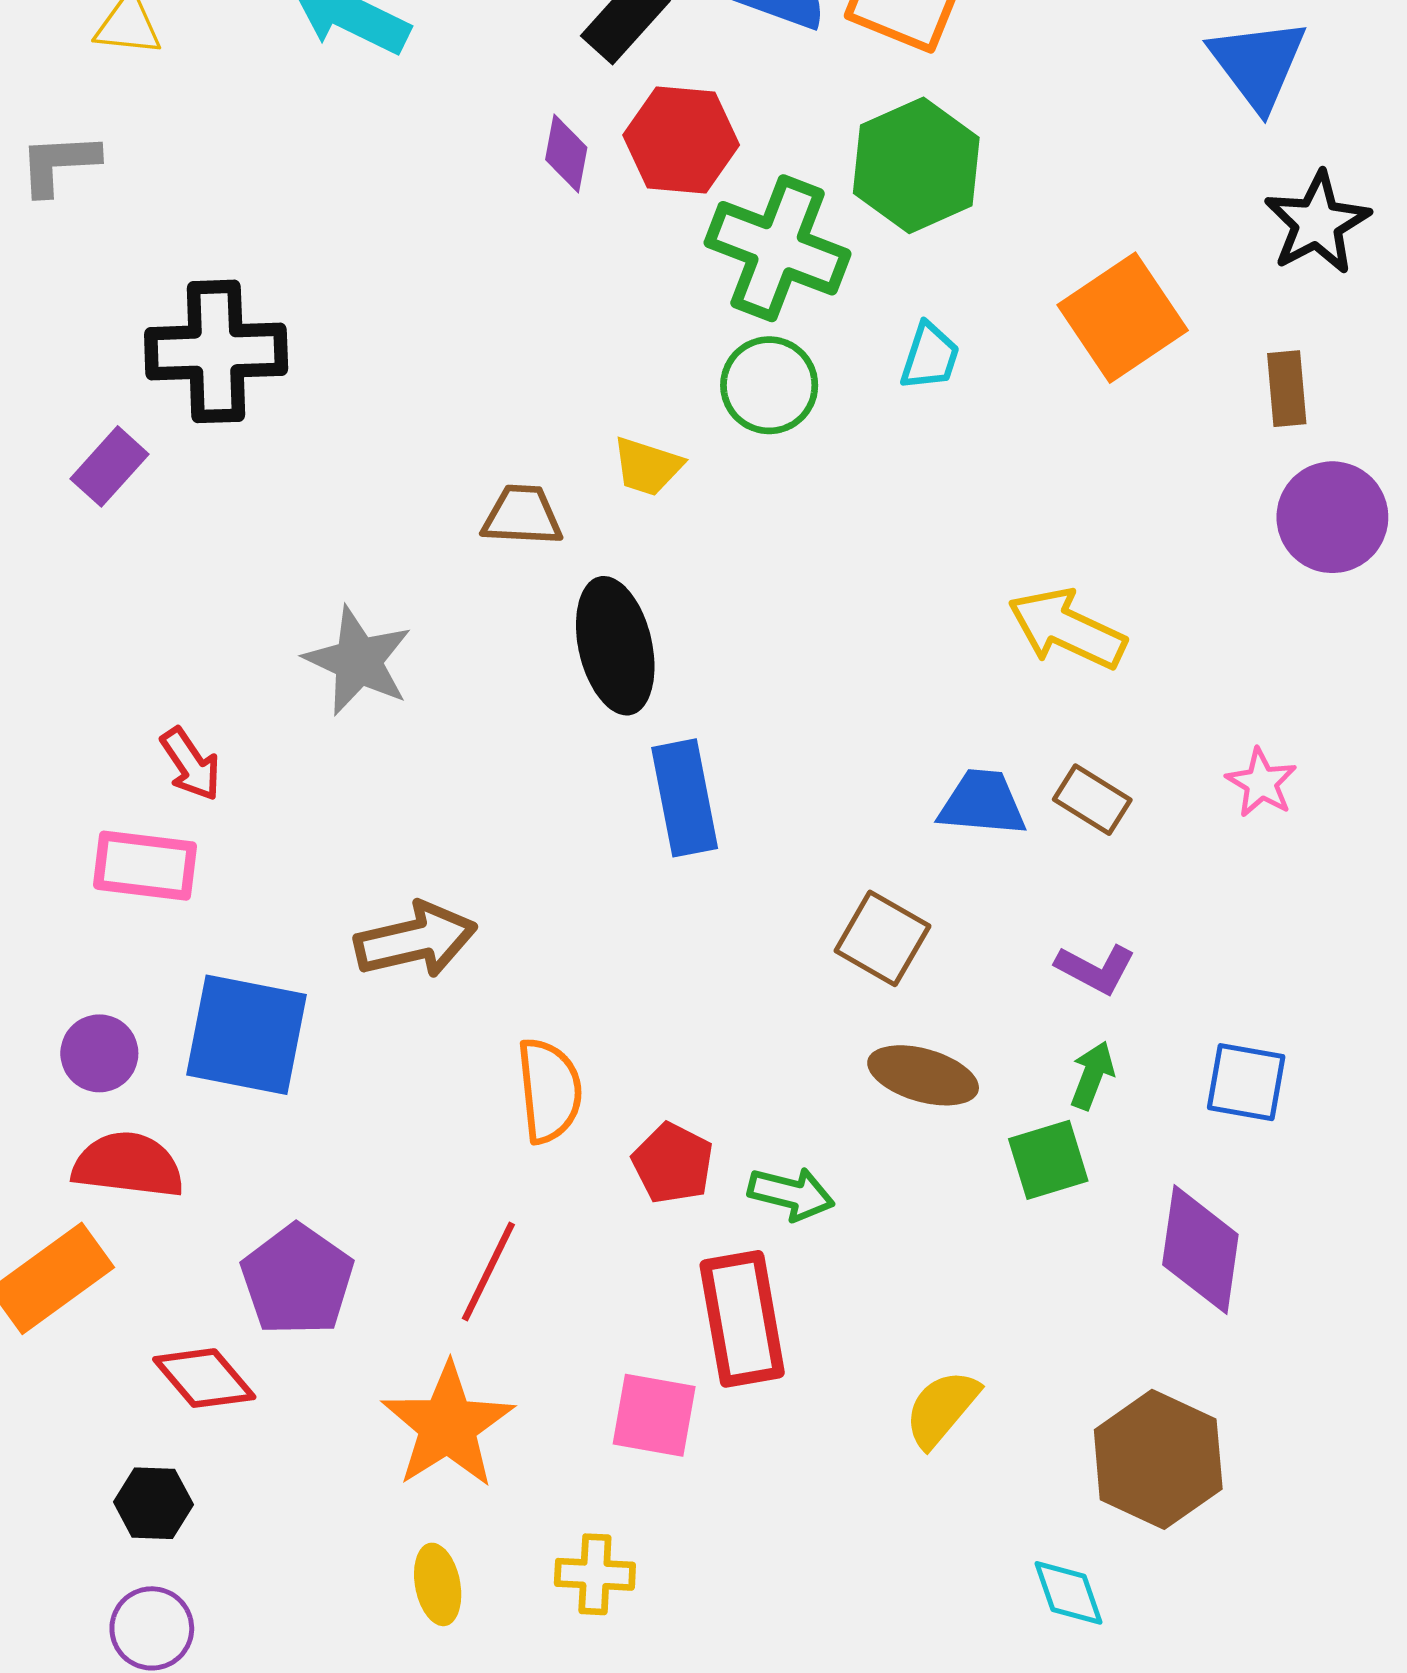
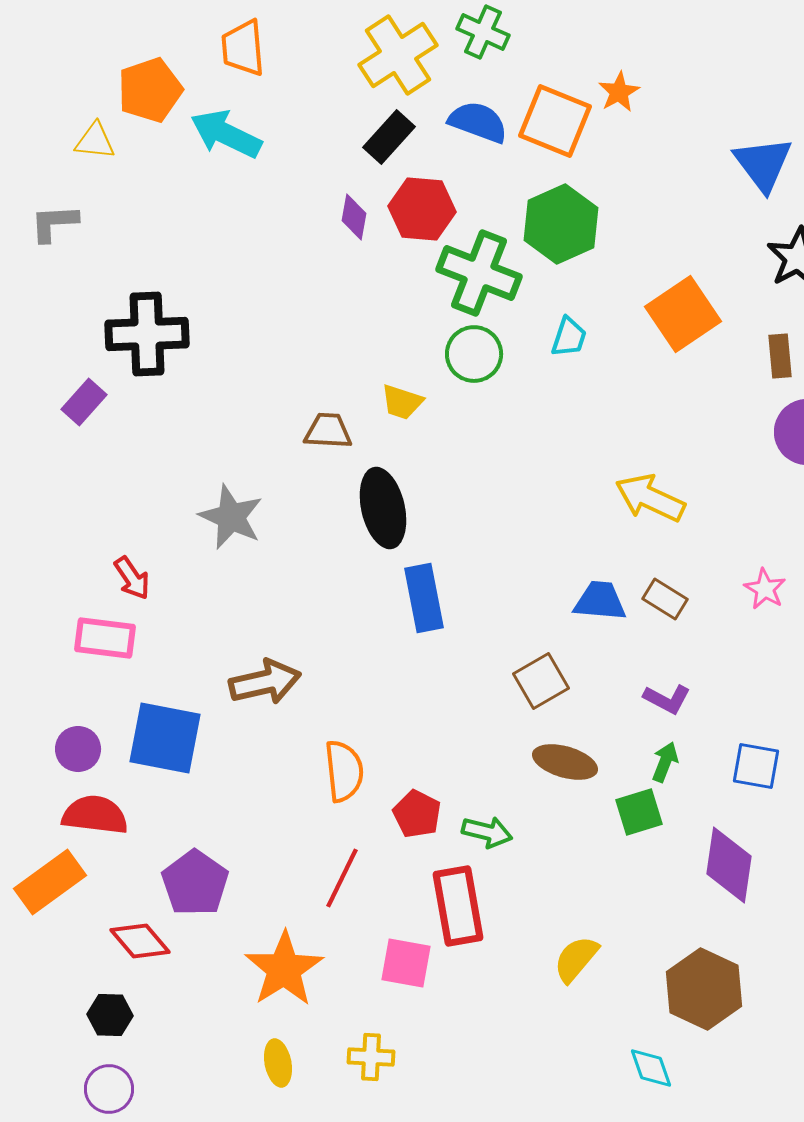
brown square: (882, 938) -> (541, 681), turned 30
red line: (488, 1272) -> (342, 878), moved

